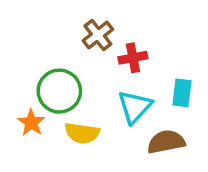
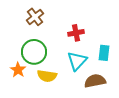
brown cross: (98, 35) -> (35, 17), moved

